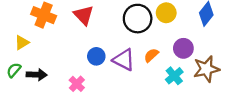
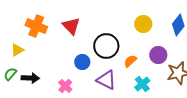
black circle: (138, 19) -> (106, 46), moved
purple triangle: (124, 60) -> (106, 80), moved
cyan cross: (174, 76) -> (142, 84), moved

